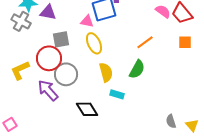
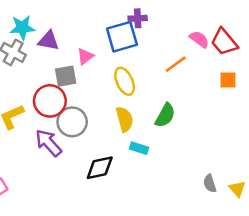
pink triangle: (87, 21) -> (85, 56), moved, turned -48
orange line: (145, 42) -> (176, 64), moved
yellow ellipse: (94, 43) -> (125, 81), moved
black diamond: (87, 109) -> (100, 168), turned -70

